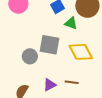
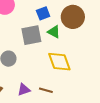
gray square: (50, 45) -> (31, 35), moved, turned -30

